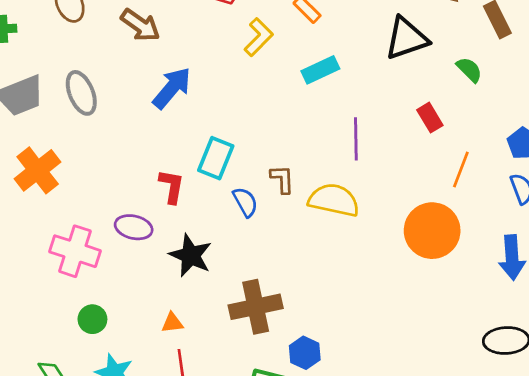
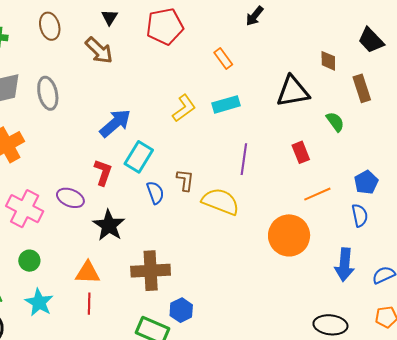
yellow L-shape: (259, 37) -> (184, 108), moved
blue arrow: (172, 88) -> (115, 123), moved
orange line: (461, 169) -> (317, 194), turned 36
orange triangle: (172, 323) -> (88, 273), size x1.5

